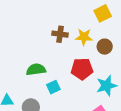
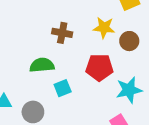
brown cross: (60, 34) -> (62, 33), moved

